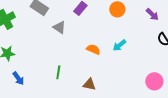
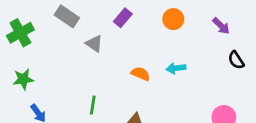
cyan arrow: (119, 45) -> (176, 68), turned 32

